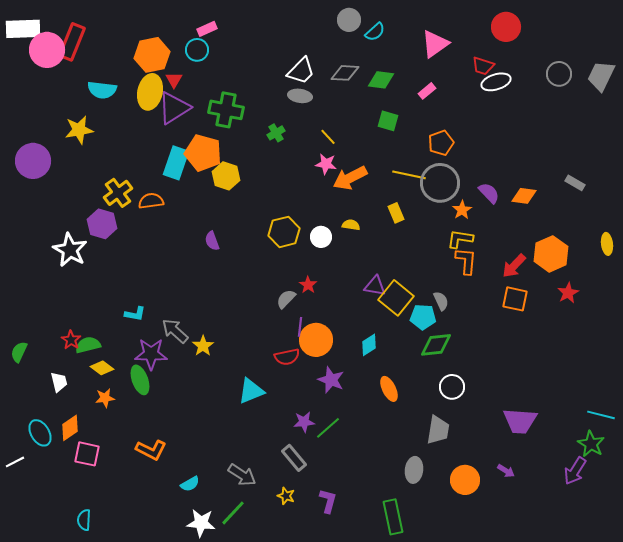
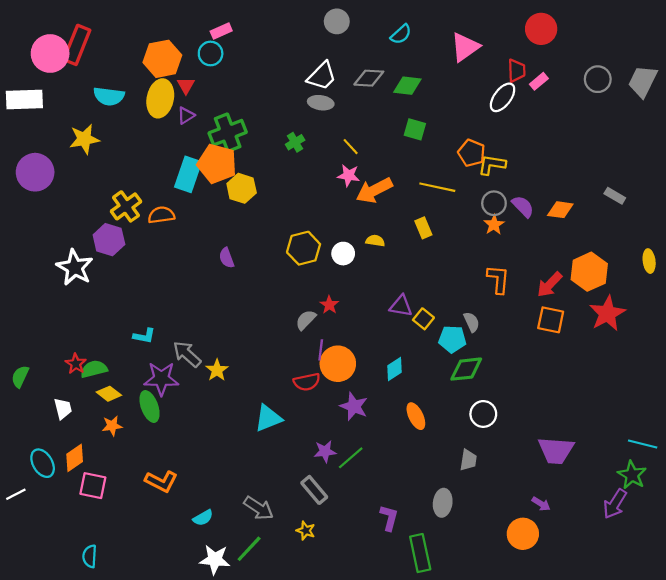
gray circle: (349, 20) -> (337, 21), moved
white rectangle: (23, 29) -> (24, 99), moved
red trapezoid: (483, 66) -> (516, 71), turned -110
white ellipse: (496, 82) -> (503, 97), moved, turned -36
pink rectangle: (427, 91) -> (539, 81), moved
purple triangle: (174, 108) -> (186, 116), size x0.5
green cross: (226, 110) -> (228, 133), moved, turned -32
orange pentagon: (441, 143) -> (472, 153), turned -30
gray circle: (440, 183) -> (494, 203), moved, size x0.6
yellow L-shape: (460, 239) -> (492, 165), moved
red star: (568, 293) -> (607, 313), size x1.6
yellow square: (396, 298) -> (423, 319), size x0.6
gray trapezoid: (438, 430) -> (468, 460), size x0.7
orange circle: (465, 480) -> (523, 534), moved
purple L-shape: (328, 501) -> (389, 518), moved

